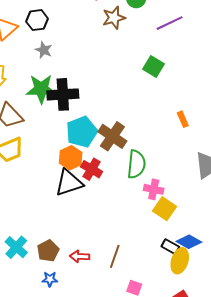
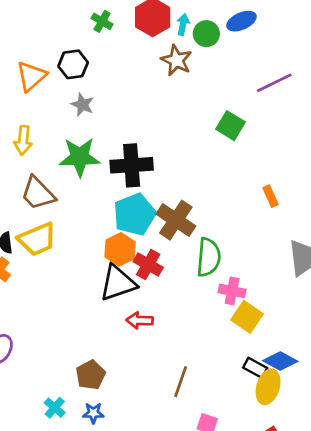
brown star: (114, 18) -> (176, 60), turned -30
purple line: (170, 23) -> (274, 83), moved
black cross: (63, 94) -> (132, 165), moved
cyan cross: (16, 247) -> (55, 408), moved, size x0.7
red arrow: (80, 256) -> (140, 320), moved

